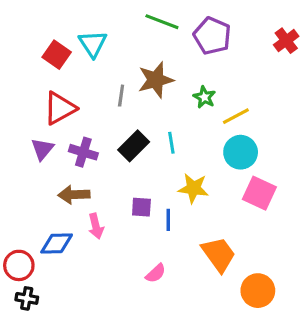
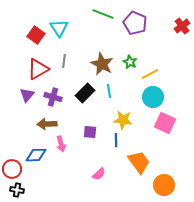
brown star: (156, 80) -> (102, 64), moved, turned -30
gray line: (121, 96) -> (64, 61), moved
blue line: (168, 220) -> (116, 140), moved

